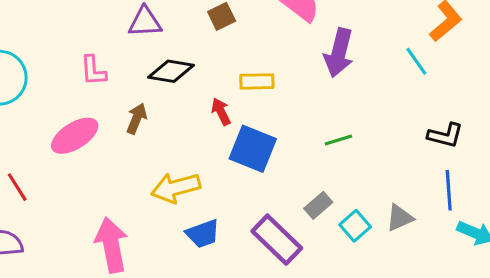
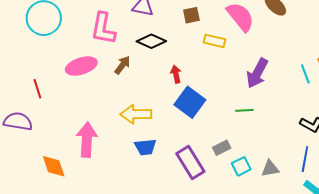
purple arrow: (339, 53) -> (257, 73), moved
pink L-shape: (93, 71) -> (103, 29), size x1.6
yellow rectangle: (257, 81) -> (215, 41), moved

